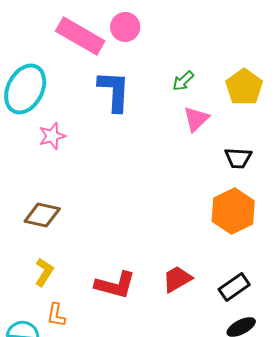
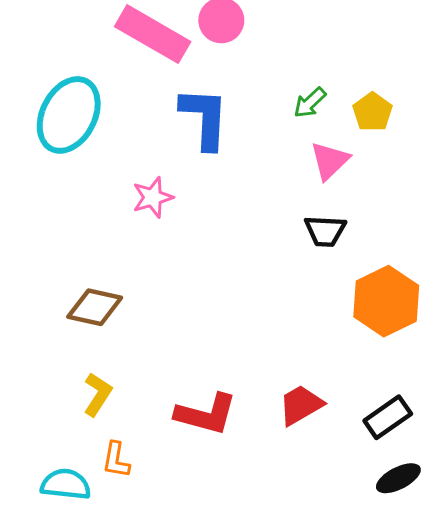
yellow pentagon: (244, 87) -> (372, 112), moved, size x0.7
pink star: (52, 136) -> (153, 197), moved
black trapezoid: (238, 158) -> (325, 231), moved

